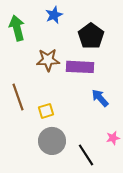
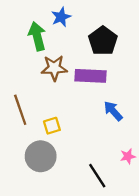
green arrow: (17, 28) -> (37, 36), moved
gray circle: (52, 141) -> (41, 156), moved

